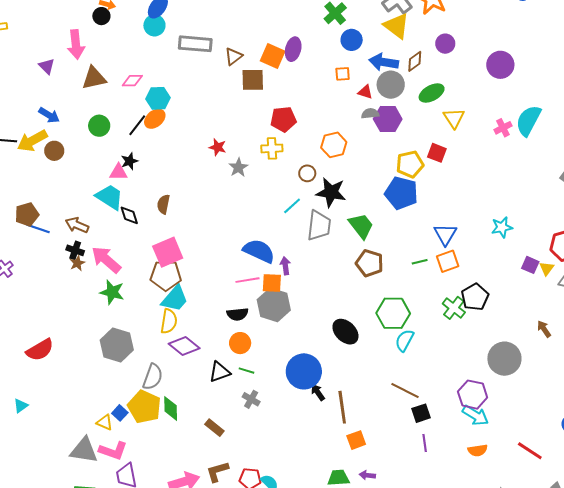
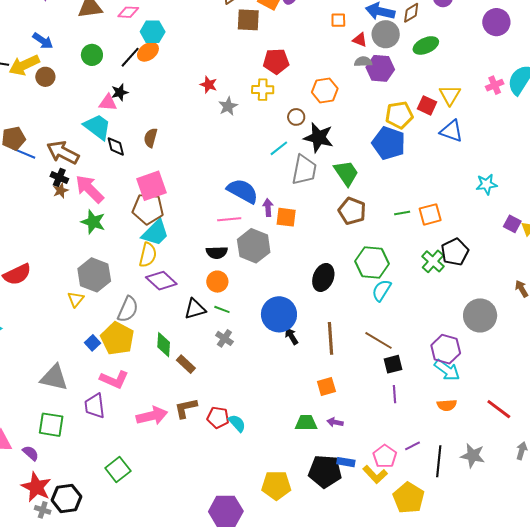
yellow triangle: (454, 118) -> (450, 95), moved
brown arrow: (77, 225) -> (63, 152), size x1.4
blue triangle: (445, 234) -> (452, 131), moved, turned -45
orange square: (272, 283) -> (286, 217), moved
black ellipse: (345, 332) -> (323, 277), turned 64
brown line: (342, 407) -> (330, 338), moved
green diamond: (171, 408) -> (164, 345), moved
yellow triangle: (105, 422) -> (76, 299), moved, turned 42
pink L-shape: (113, 451) -> (114, 380), moved

